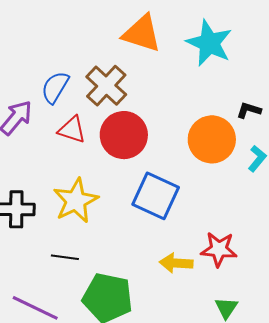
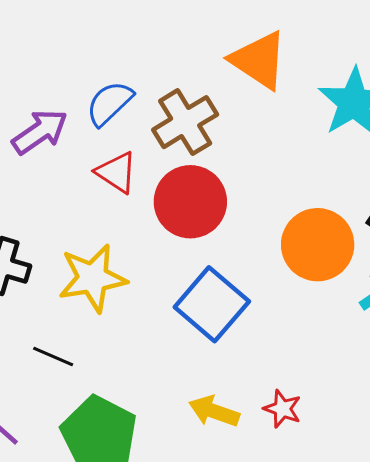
red star: (219, 249) -> (282, 409), size x0.7

